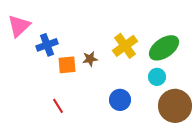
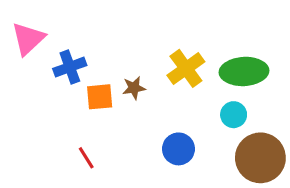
green ellipse: (164, 48) -> (244, 71), turned 32

